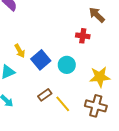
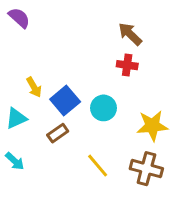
brown arrow: (97, 15) -> (130, 34), moved
brown rectangle: (45, 95) -> (58, 133), moved

